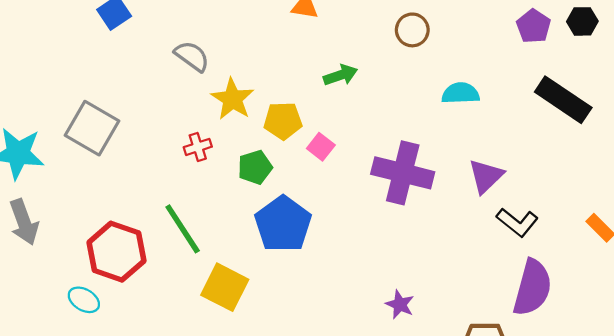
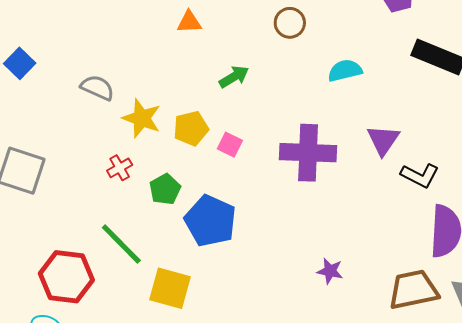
green pentagon: (255, 167) -> (165, 189), moved

